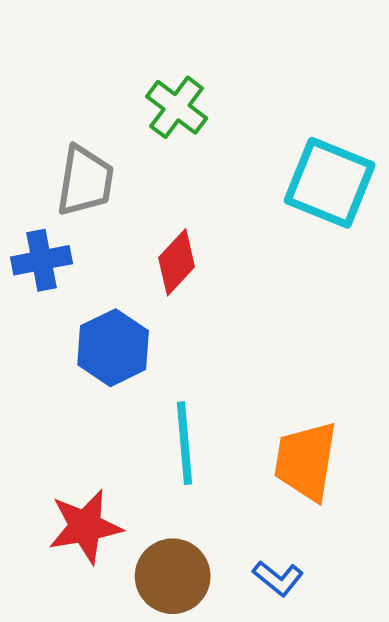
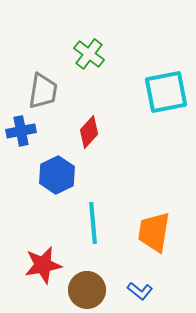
cyan square: (330, 183) -> (166, 92), turned -33

